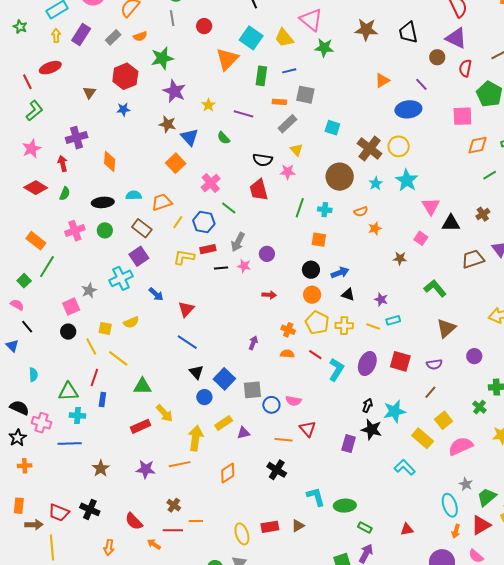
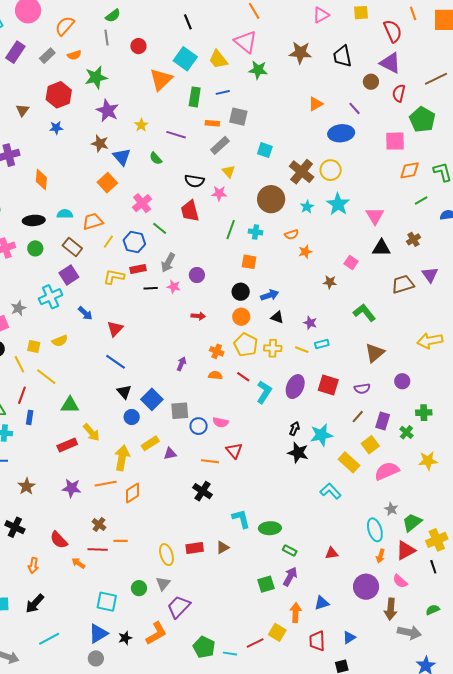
pink triangle: (431, 206) -> (375, 216), moved
purple rectangle: (349, 444) -> (383, 421), moved
orange diamond: (228, 473) -> (132, 493), moved

